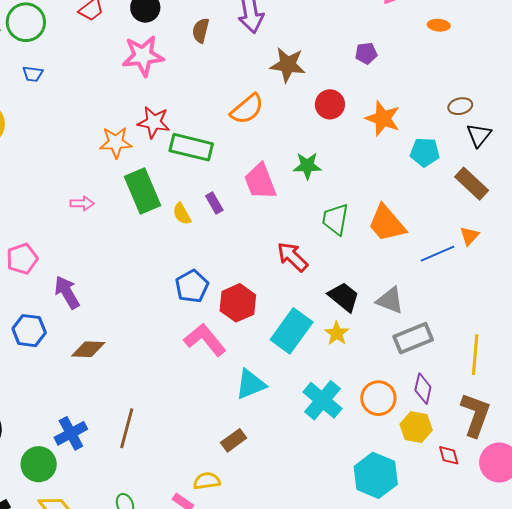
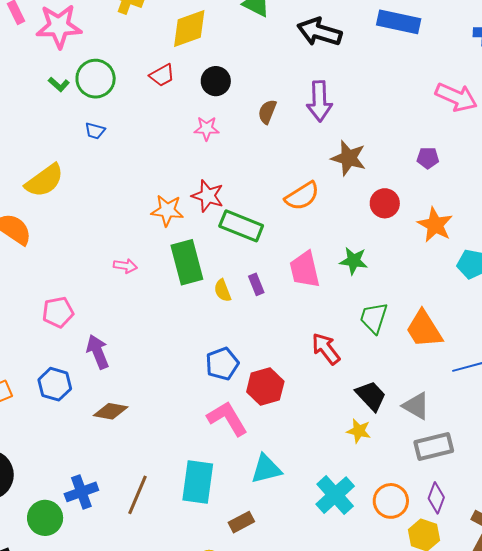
pink star: (143, 56) -> (207, 128), size x0.6
cyan rectangle: (292, 331) -> (198, 482), moved, turned -36
yellow star: (337, 333) -> (359, 431), turned -30

